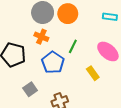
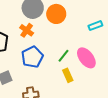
cyan rectangle: (110, 17) -> (95, 26), turned -40
green line: (73, 46) -> (63, 56), moved

